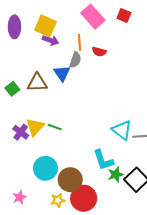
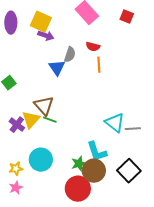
red square: (124, 15) -> (127, 17), moved
orange line: (80, 42) -> (99, 65), moved
brown triangle: (37, 83) -> (44, 106), moved, turned 50
green star: (116, 175) -> (79, 164), moved
brown circle: (70, 180) -> (94, 171), moved
yellow star: (58, 200) -> (16, 169), moved

